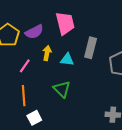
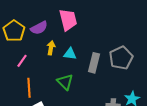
gray rectangle: (91, 48) -> (94, 63), moved
pink line: (25, 66) -> (22, 61), moved

